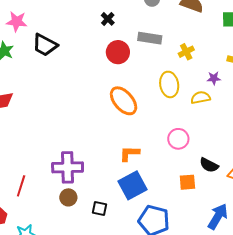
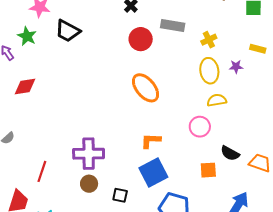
yellow ellipse: (169, 84) -> (209, 71), moved
yellow semicircle: (201, 98) -> (217, 100), moved

